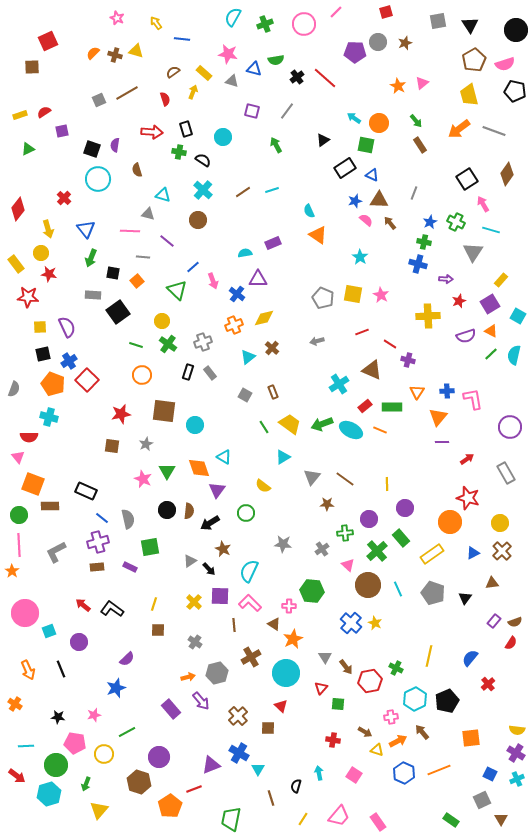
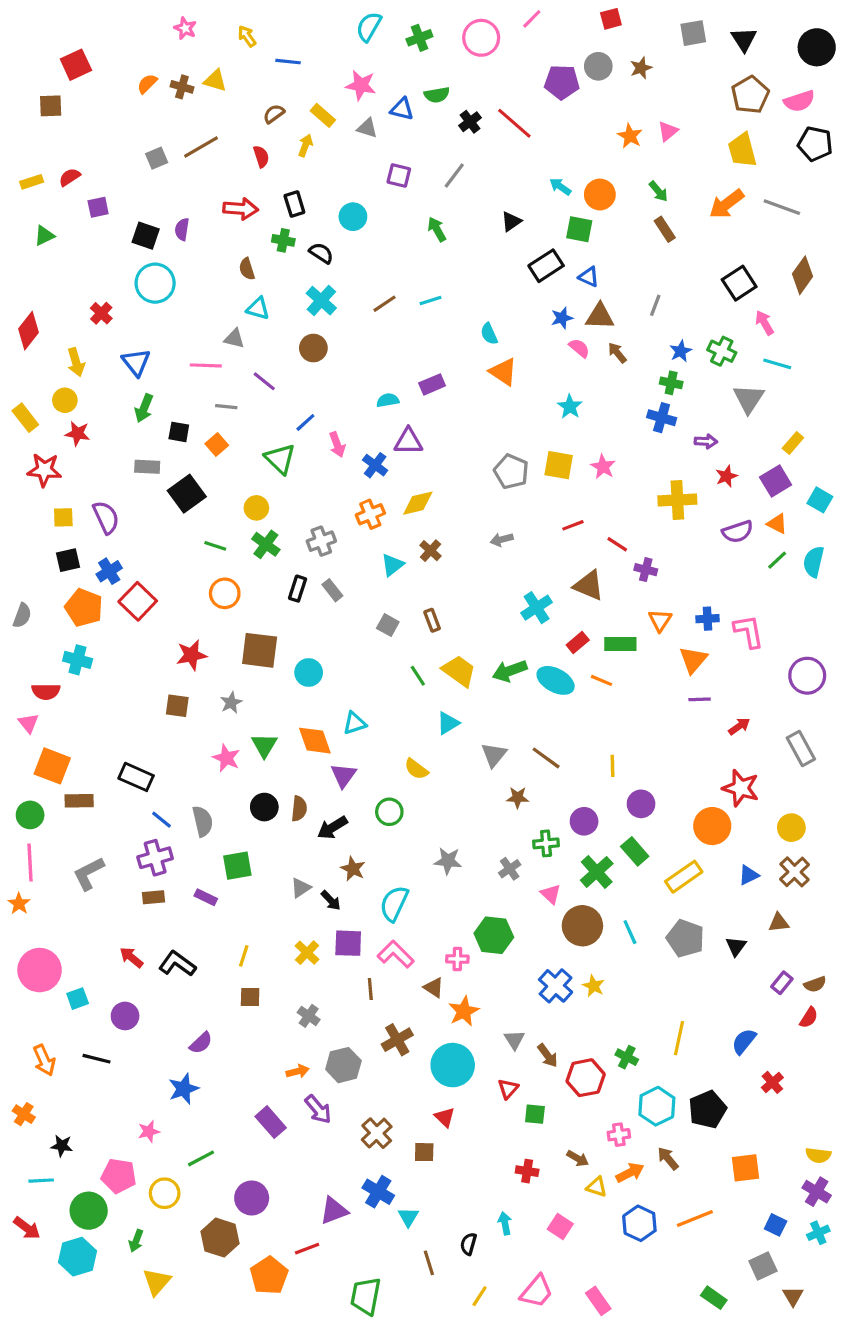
brown semicircle: (137, 170) -> (247, 269), moved
cyan triangle: (224, 457) -> (355, 723), turned -49
black line: (61, 669) -> (97, 1059), turned -54
black star: (58, 717) -> (62, 1146), moved

